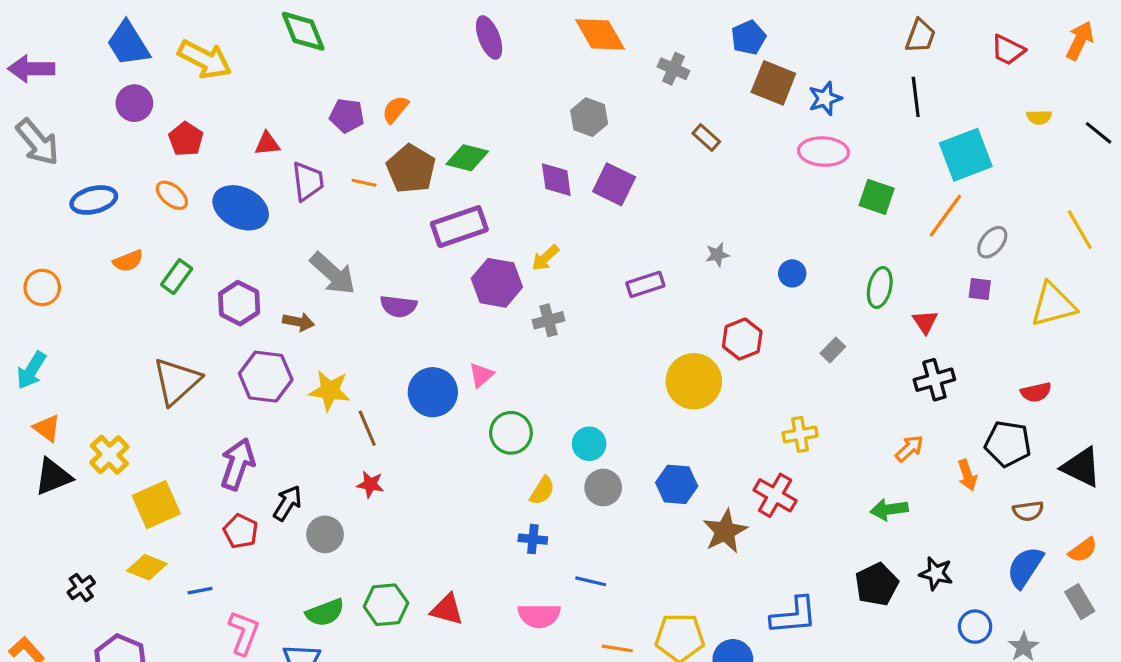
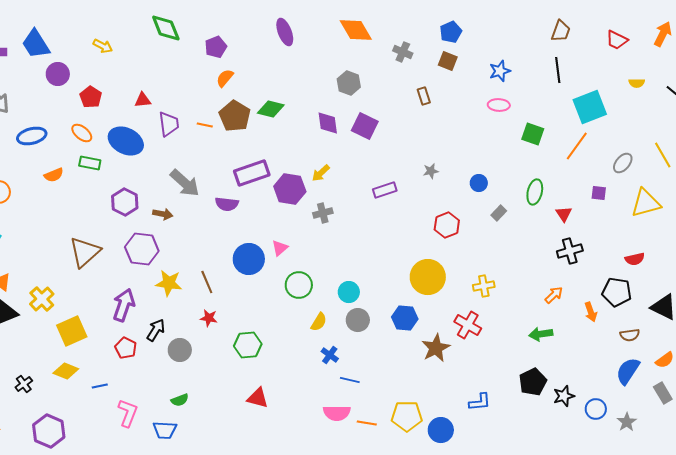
blue trapezoid: (128, 44) -> (36, 44), moved
yellow arrow: (205, 59) -> (103, 46), size x0.6
brown square: (773, 83) -> (448, 61), moved, size x0.7
purple pentagon: (347, 116) -> (216, 47), moved, turned -30
brown rectangle: (706, 137) -> (424, 96), turned 30
pink ellipse: (823, 152) -> (499, 105), size x0.7
purple rectangle: (459, 227) -> (252, 173), moved
gray ellipse: (992, 242) -> (623, 163), moved
green rectangle: (177, 277) -> (90, 163), moved, turned 65
gray rectangle: (833, 350) -> (499, 213), moved
yellow circle: (694, 381) -> (428, 277), moved
yellow star: (330, 391) -> (169, 283), moved
blue cross: (533, 539) -> (330, 355), moved, turned 30
black star: (936, 573) -> (564, 396), moved, turned -30
green hexagon: (386, 605) -> (248, 345), moved
green semicircle: (325, 613) -> (180, 400), size x0.7
pink semicircle: (539, 616) -> (337, 413), moved
blue L-shape: (794, 616) -> (480, 402), size x0.7

